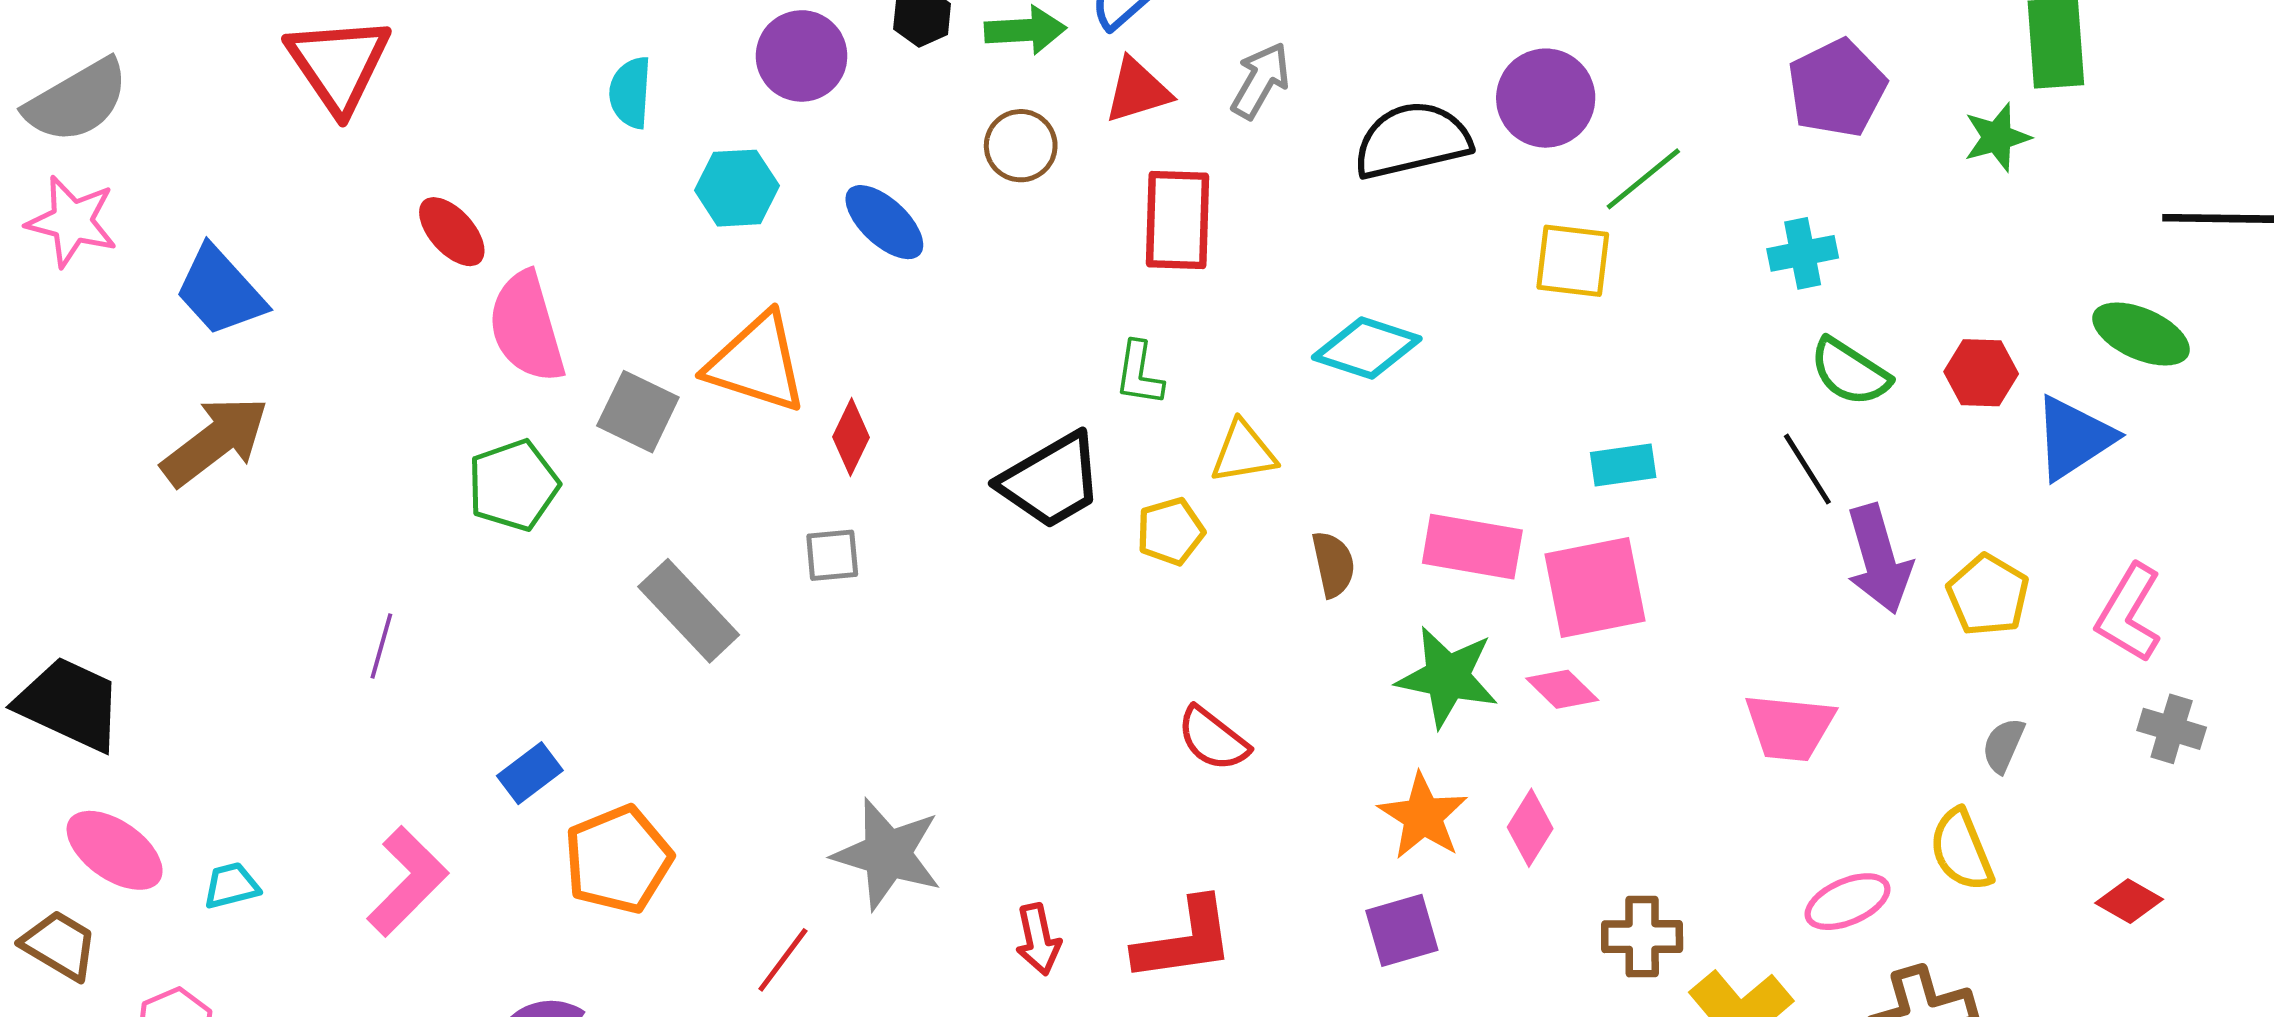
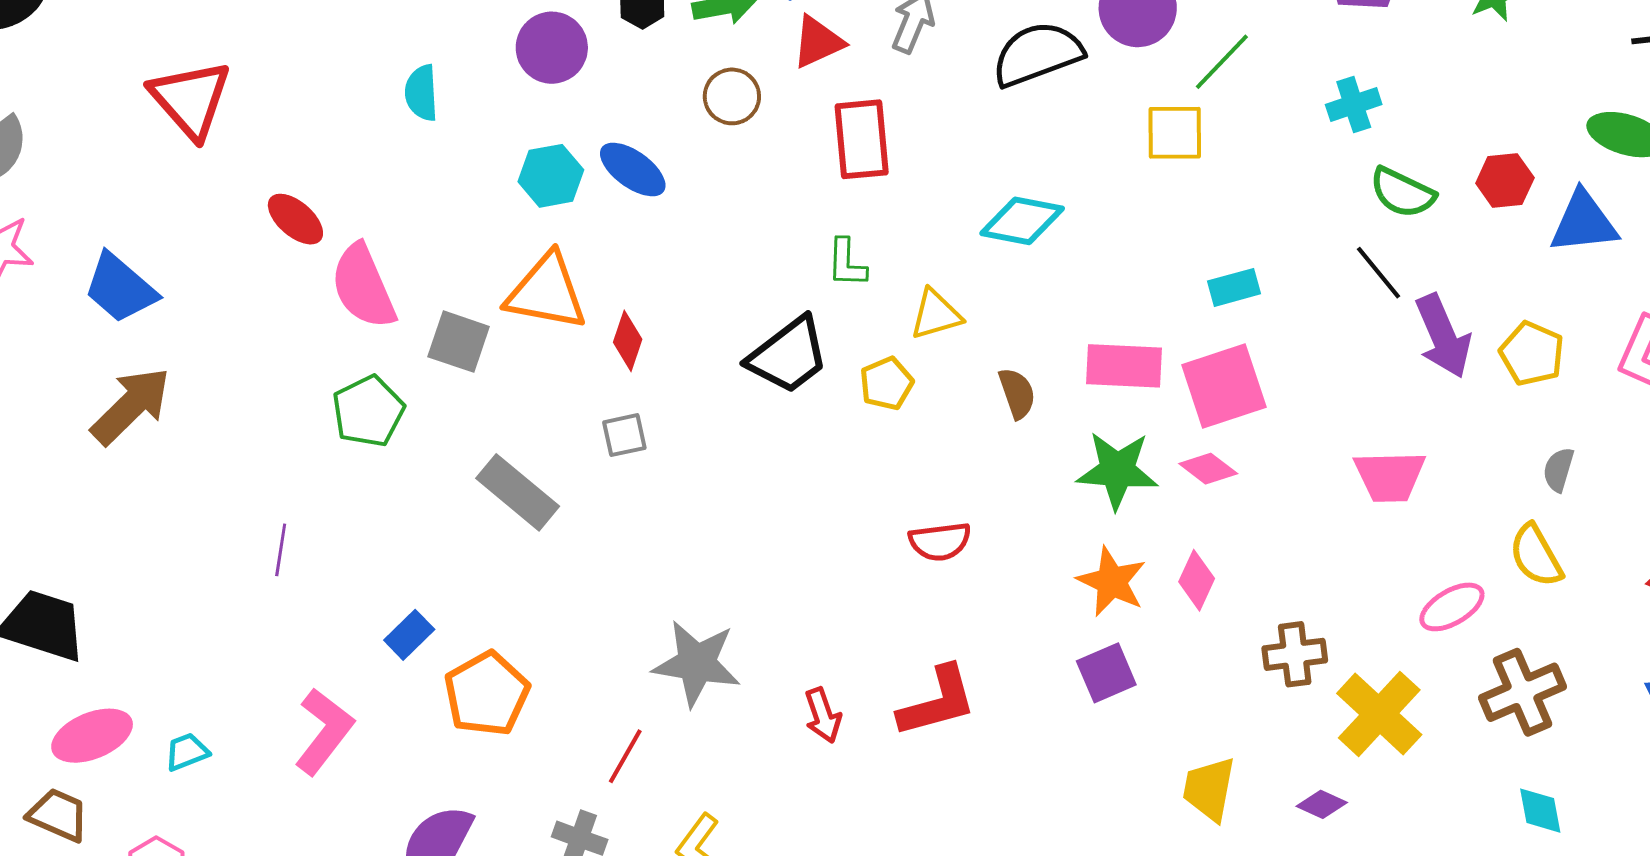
cyan hexagon: (737, 188) -> (551, 176), moved
blue triangle: (2074, 438) -> (1584, 222), turned 34
red semicircle: (1213, 739) -> (940, 541), turned -38
pink ellipse: (115, 850) -> (92, 736), turned -50

